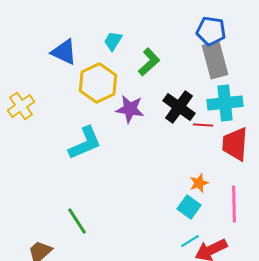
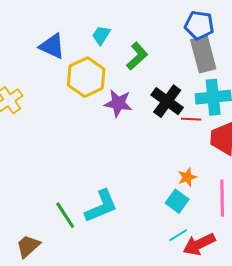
cyan L-shape: (85, 143) -> (101, 206), moved

